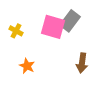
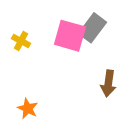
orange star: (27, 66) -> (28, 108), moved

